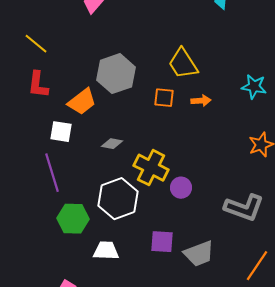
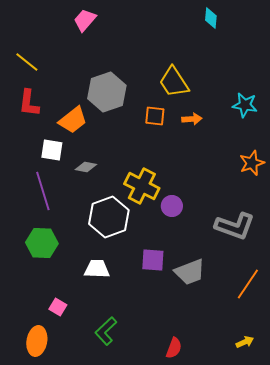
gray diamond: (112, 144) -> (86, 167), moved
green hexagon: (73, 219) -> (42, 243), moved

